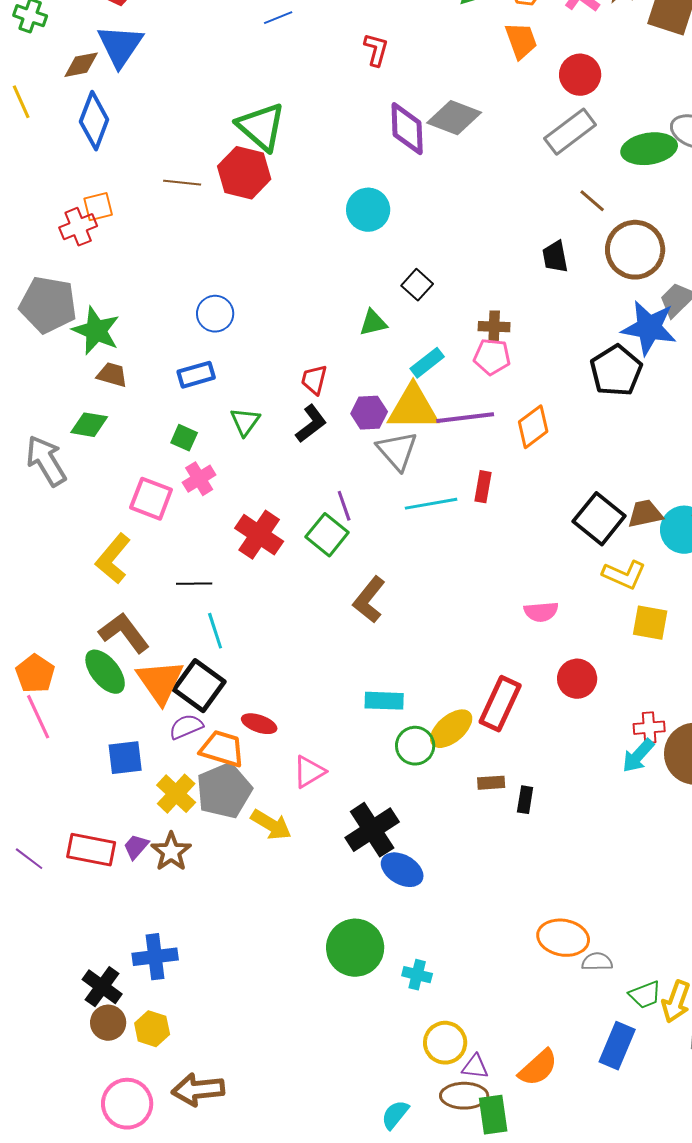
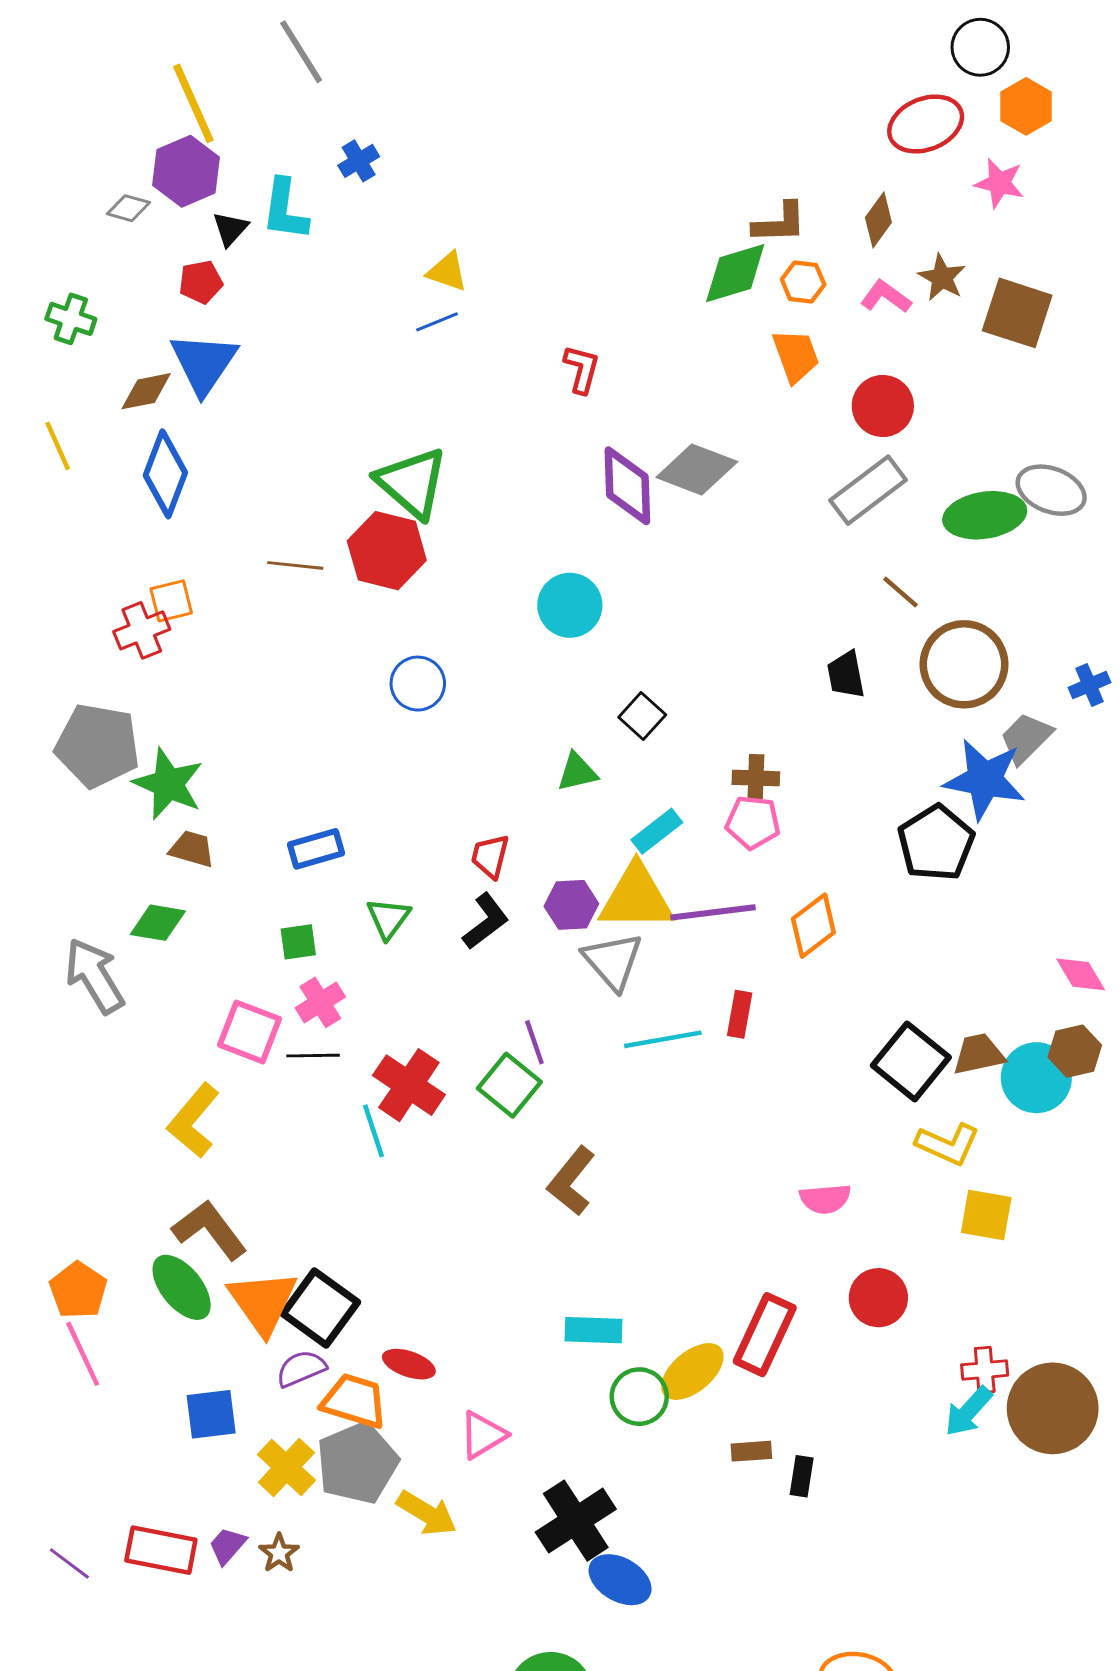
blue circle: (215, 314) -> (418, 684), moved
green square: (184, 438) -> (298, 942), turned -32
black line: (194, 584) -> (313, 1056), moved
cyan line: (215, 631) -> (373, 1131), moved
brown star: (171, 852) -> (279, 1553), size x0.7

